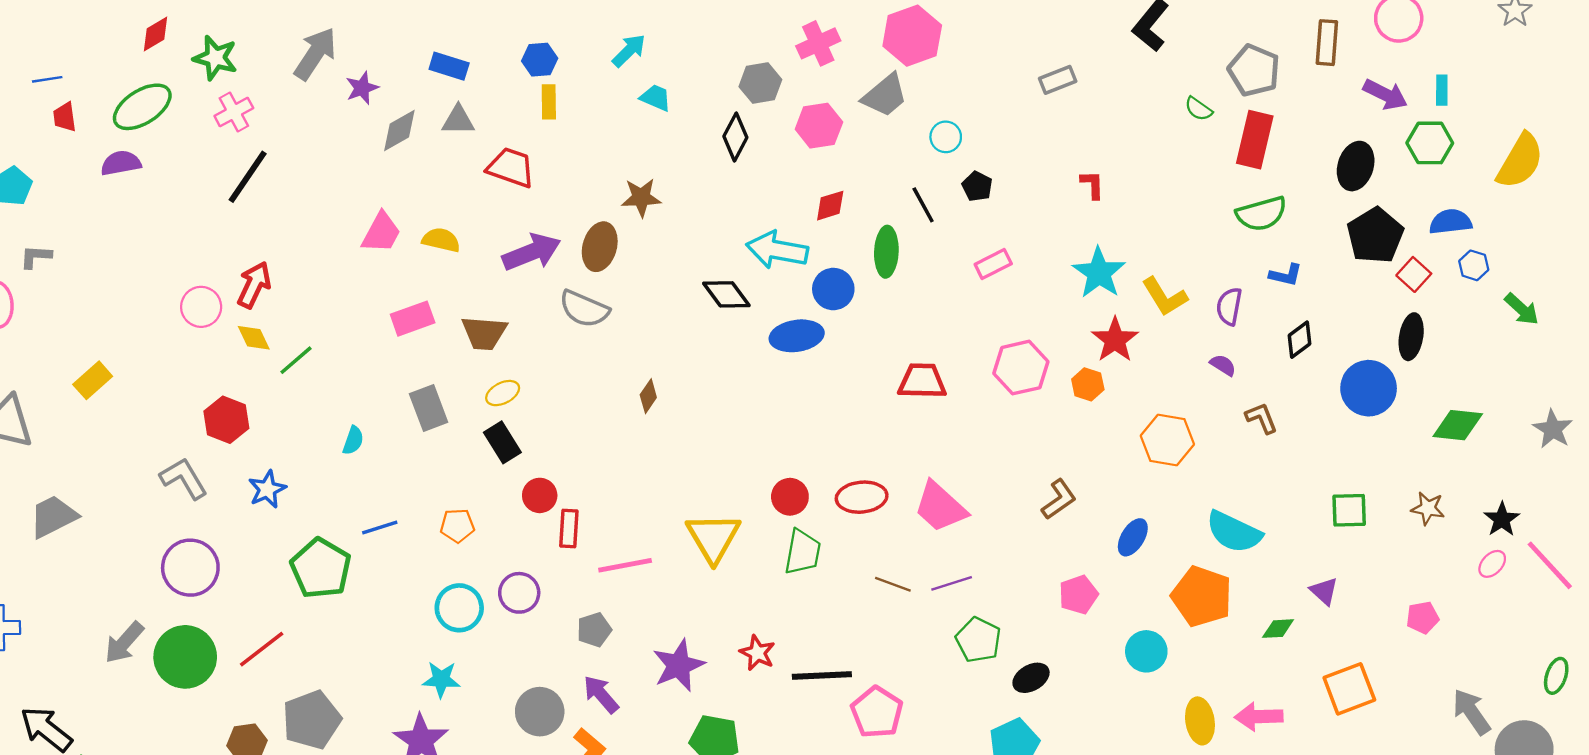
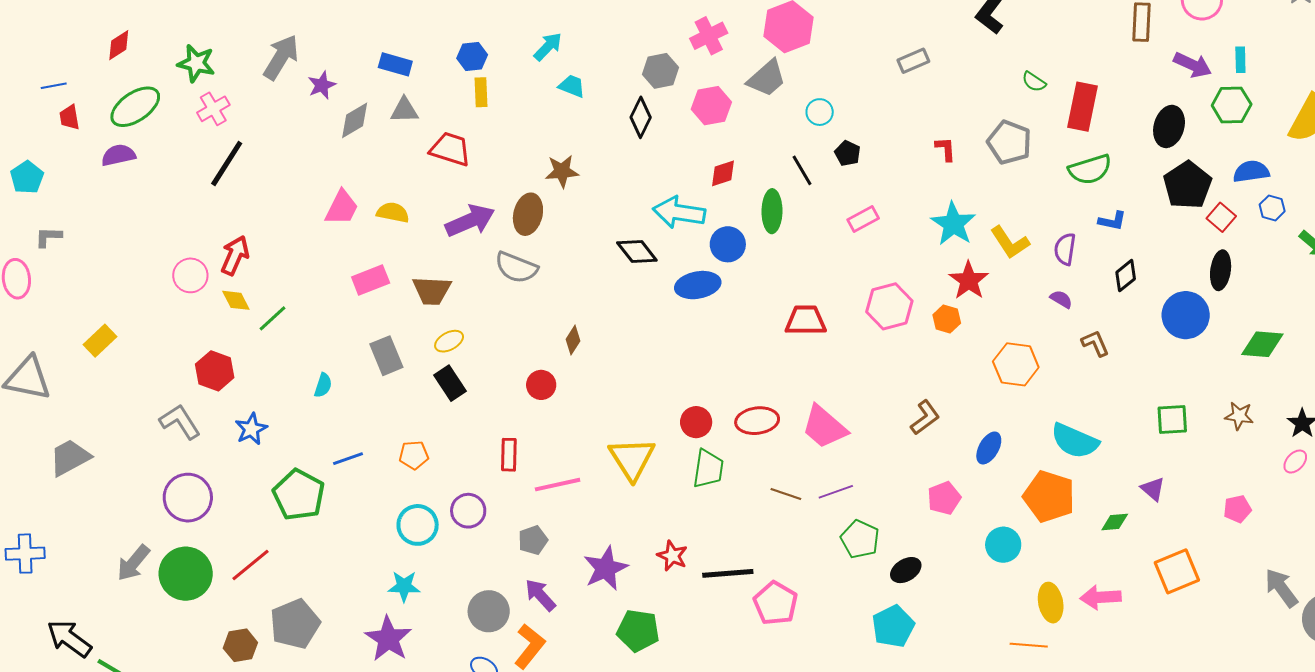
red diamond: (156, 34) -> (119, 45), moved
gray pentagon: (1254, 70) -> (1009, 142), moved
red circle: (540, 495) -> (541, 385), moved

